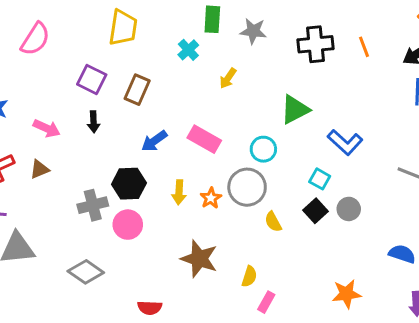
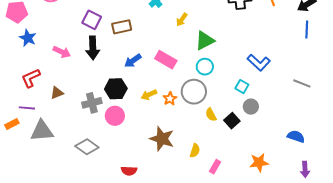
brown rectangle: (137, 90) -> (122, 27), turned 54
green triangle: (295, 109) -> (205, 41), moved
black arrow: (94, 122) -> (93, 48), size x1.6
brown triangle: (39, 169) -> (57, 93), moved
yellow arrow: (179, 192) -> (149, 95), turned 63
gray circle: (349, 209) -> (251, 107), moved
black square: (315, 211) -> (232, 121), moved
pink rectangle: (266, 302) -> (215, 167), moved

